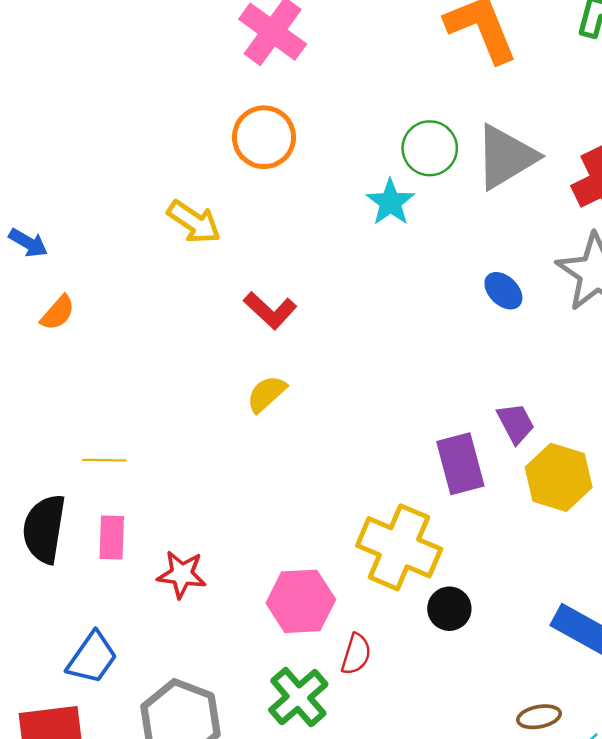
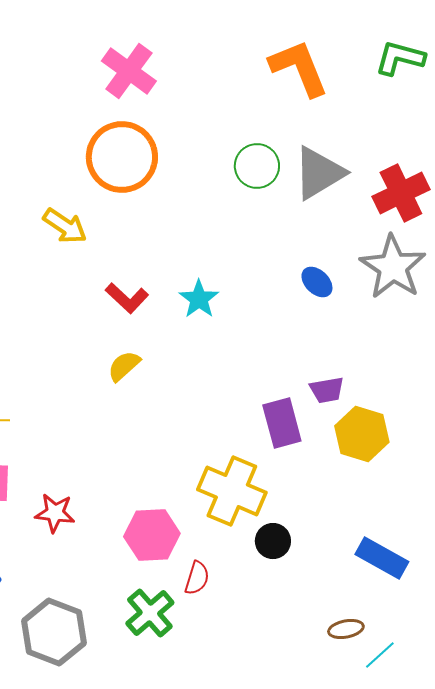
orange circle: (264, 137) -> (122, 157), size x1.4
cyan star: (390, 202) -> (199, 299), moved
purple trapezoid: (516, 423) -> (327, 390), turned 108

